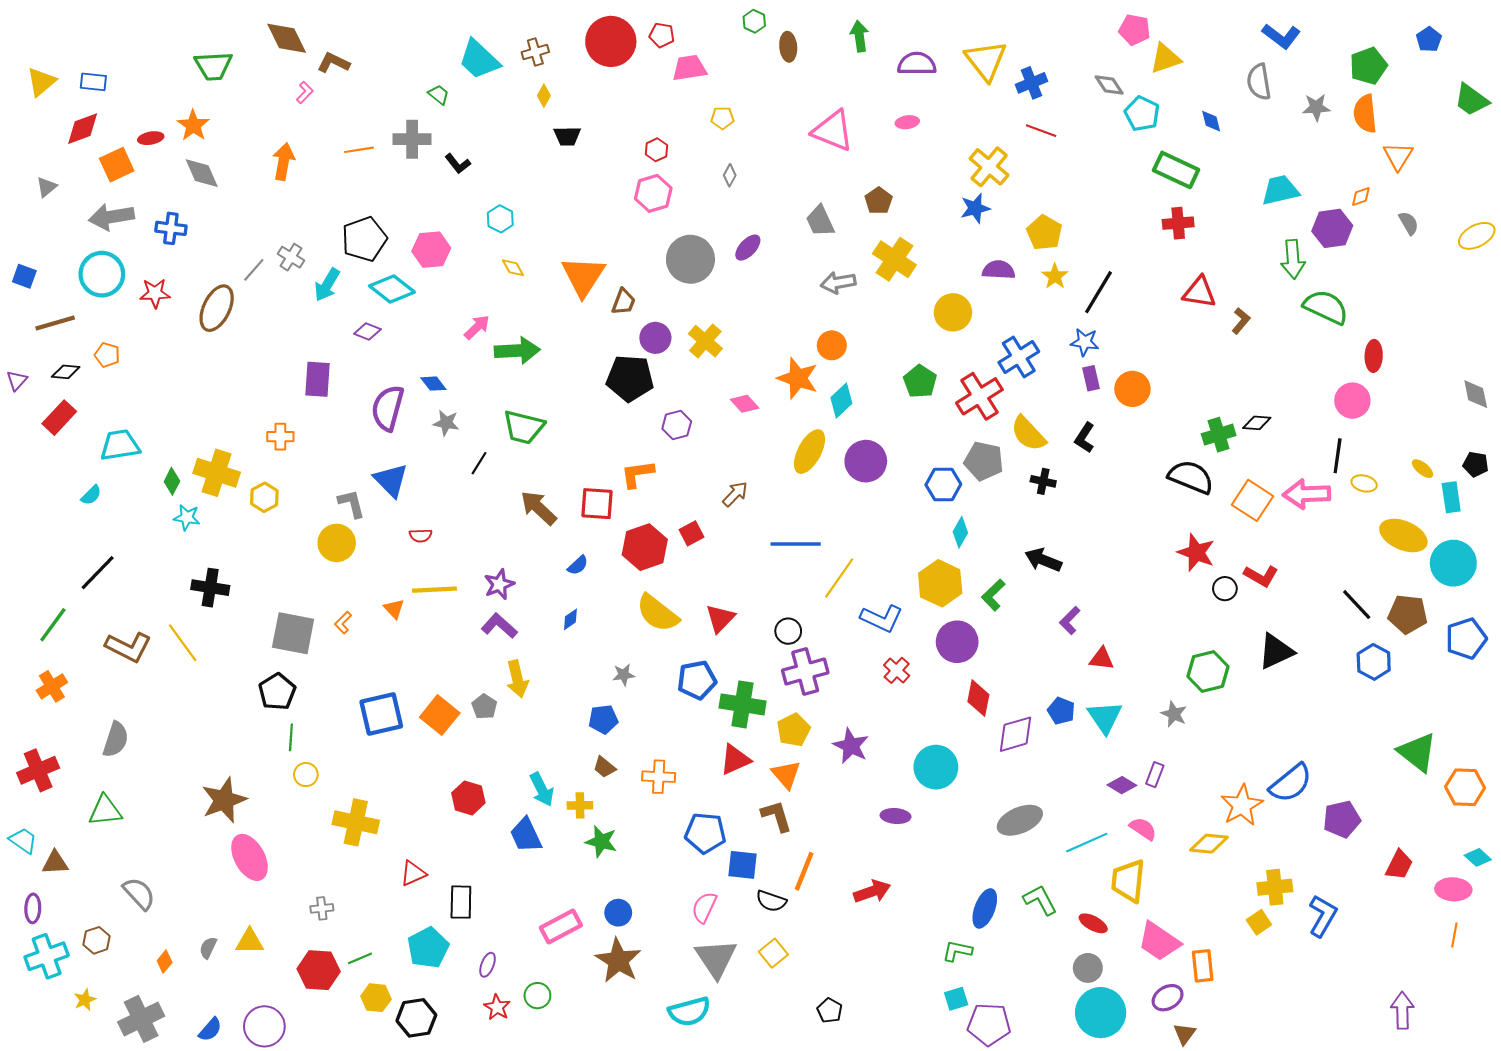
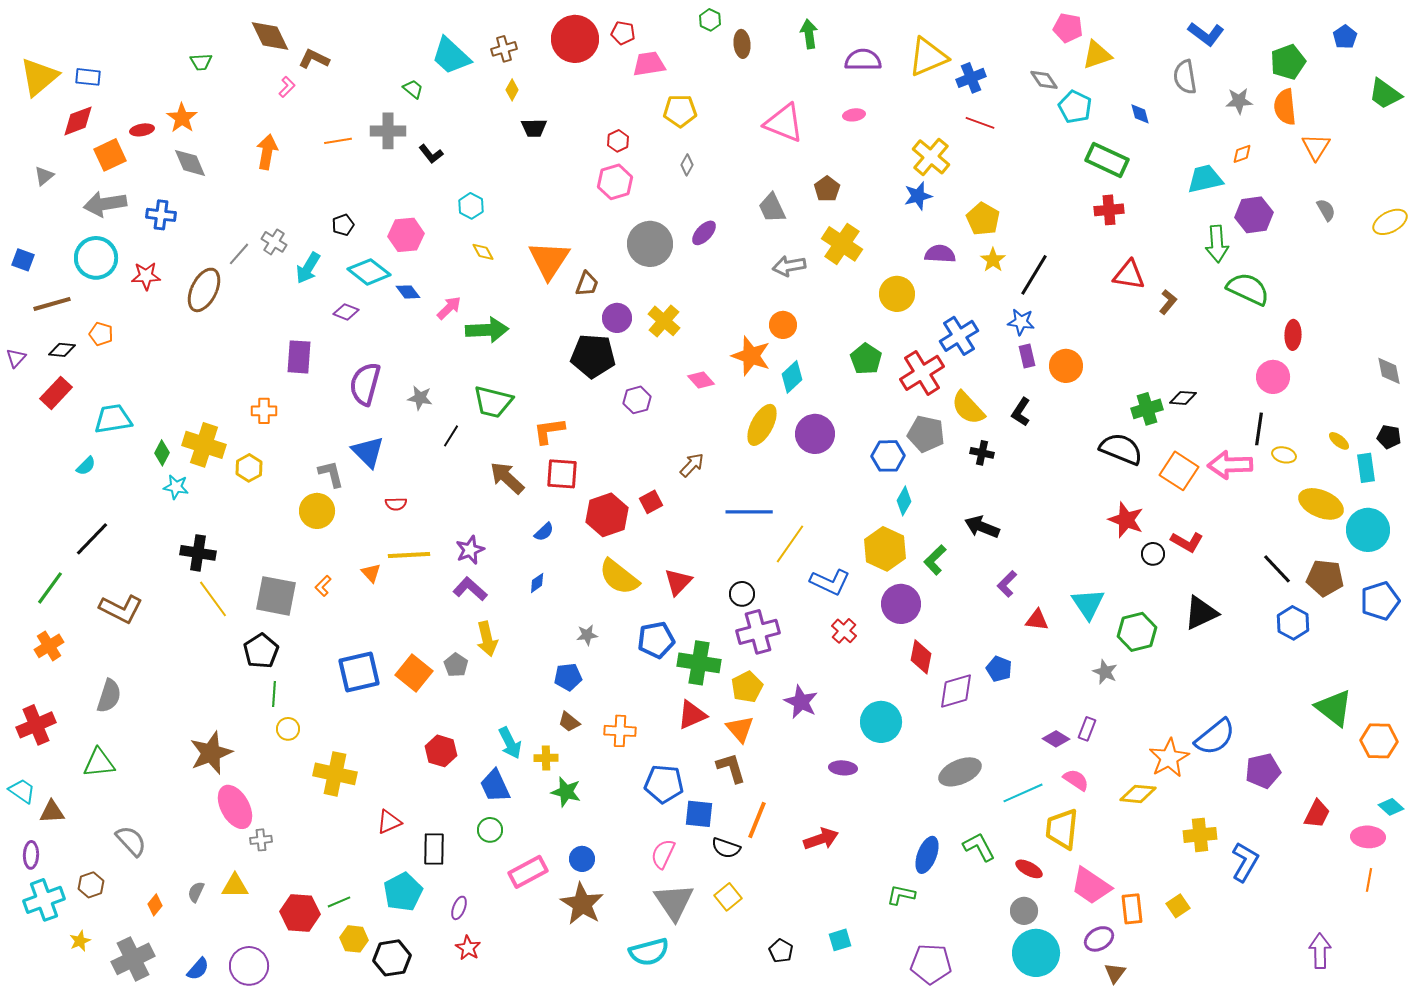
yellow triangle: (986, 61) -> (928, 57), turned 45
green trapezoid: (213, 66) -> (201, 62), size x0.6
yellow triangle: (41, 82) -> (39, 77), size x1.4
yellow pentagon: (722, 118) -> (680, 111), size x1.5
orange diamond: (1361, 197) -> (1242, 154), moved
black pentagon: (364, 239) -> (343, 225), size x0.5
blue diamond: (433, 384) -> (408, 292), moved
orange L-shape: (637, 474) -> (549, 431), moved
yellow line: (183, 643) -> (213, 599), moved
cyan triangle: (1105, 717) -> (1088, 604), moved
gray cross: (322, 908) -> (261, 840), moved
yellow square: (1259, 922) -> (1178, 906), moved
green circle: (537, 996) -> (490, 830), moved
cyan square: (956, 999) -> (840, 940), moved

